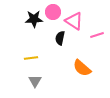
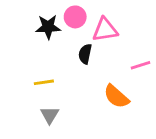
pink triangle: (74, 21) -> (105, 30), turned -42
pink line: (97, 35) -> (141, 65), moved

